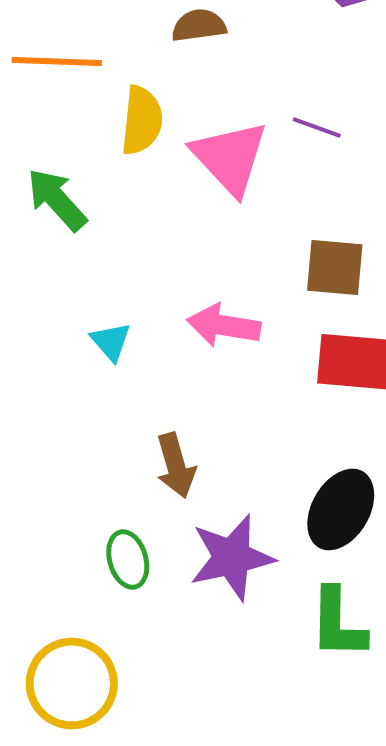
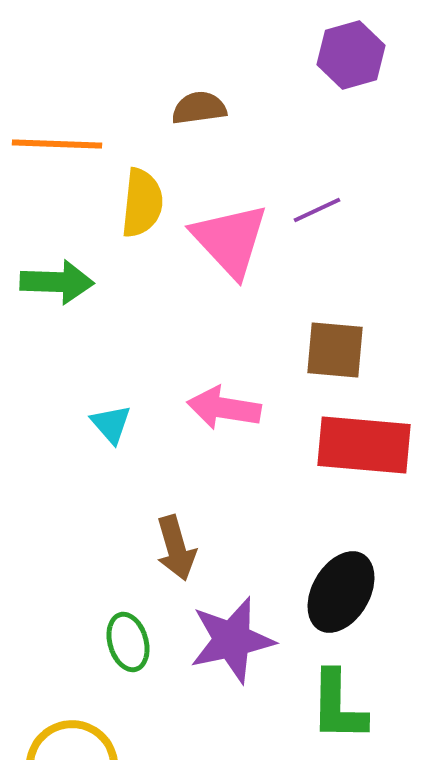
purple line: (317, 127) -> (317, 210), turned -45
green arrow: (57, 199) -> (57, 282), turned 134

